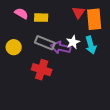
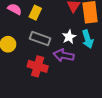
yellow rectangle: (41, 18) -> (35, 13), turned -64
purple arrow: (61, 48) -> (64, 55), moved

